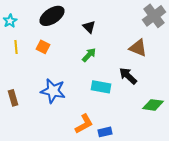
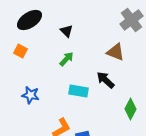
blue star: (53, 91) -> (30, 95), size x0.7
green diamond: (153, 105) -> (130, 109), turned -70

